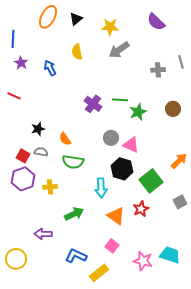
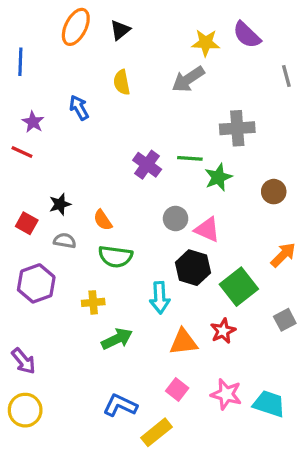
yellow star: (110, 27) -> (206, 43), moved
gray line: (181, 62) -> (286, 76), moved
purple star: (21, 63) -> (33, 122), moved
gray cross: (158, 70) -> (237, 128), moved, size x1.5
brown circle: (173, 109) -> (274, 192), moved
red square: (23, 156) -> (27, 223), moved
yellow cross: (50, 187) -> (93, 302), moved
orange triangle: (116, 216) -> (183, 342), turned -42
purple arrow: (43, 234) -> (24, 361), moved, turned -132
pink star: (143, 261) -> (226, 394), moved

